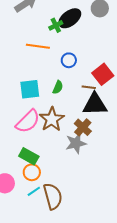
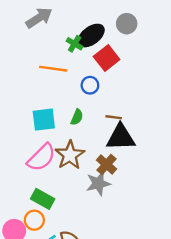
green cross: (56, 25) -> (75, 44), turned -32
red square: (103, 74) -> (107, 58), moved
orange circle: (32, 172) -> (34, 220), moved

